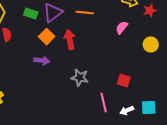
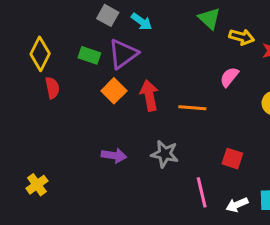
orange line: (85, 12) -> (192, 108), moved
purple arrow: (42, 60) -> (114, 155), moved

